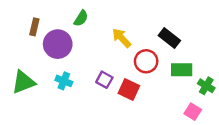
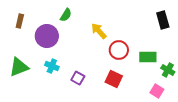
brown rectangle: (34, 27) -> (20, 21), moved
black rectangle: (169, 38) -> (163, 20), moved, turned 36
purple square: (104, 80) -> (78, 78), moved
red square: (129, 90) -> (114, 79), moved

